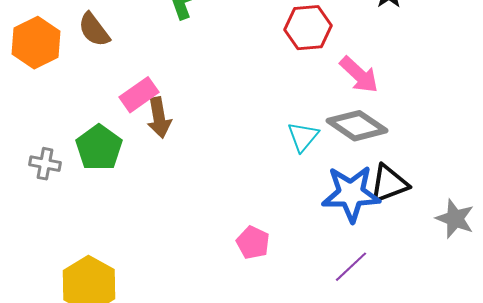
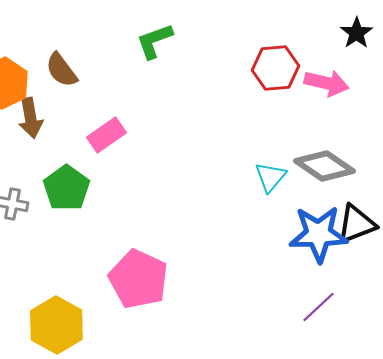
pink arrow: (359, 75) -> (326, 83), moved, turned -30
brown arrow: (159, 118) -> (30, 118), moved
pink pentagon: (253, 243) -> (138, 279), moved, size x1.8

